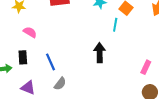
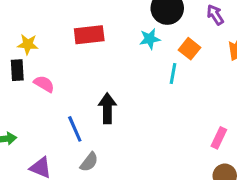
black arrow: (100, 53) -> (107, 108), moved
black rectangle: (23, 57) -> (17, 70), moved

